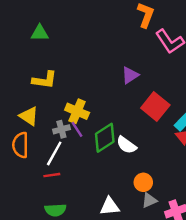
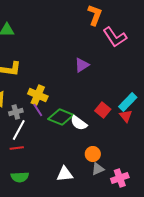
red square: (155, 106) -> (103, 110), moved, size x0.7
gray cross: (61, 129) -> (16, 112), moved
green diamond: (105, 138) -> (61, 117), turned 55

